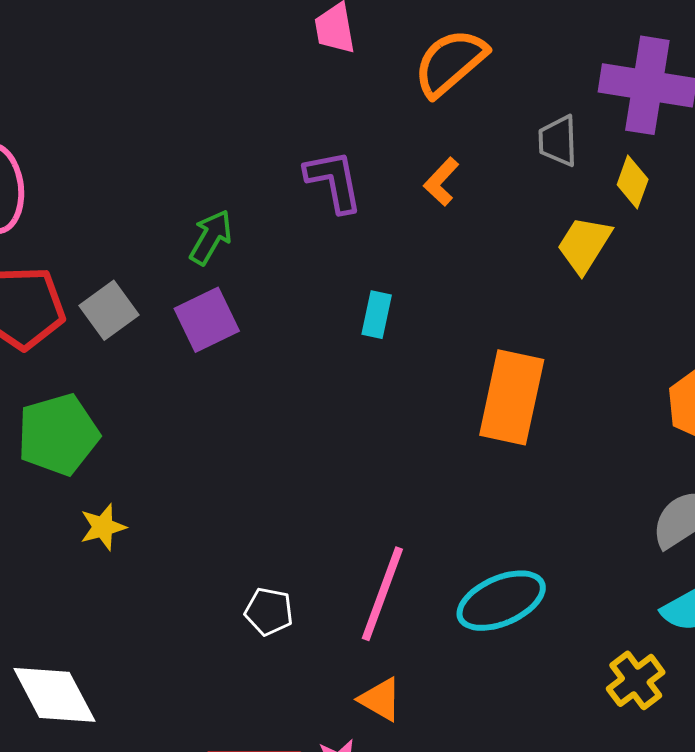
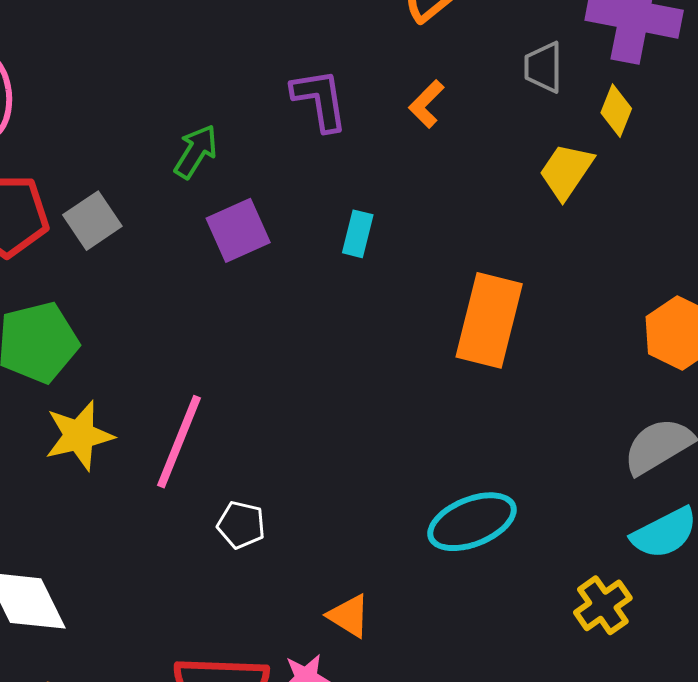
purple square: (207, 320) -> (238, 230), moved
yellow star: (103, 527) -> (79, 436), size x1.5
pink line: (382, 594) -> (179, 442), moved

